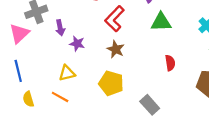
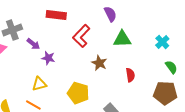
purple arrow: (60, 28) -> (33, 44), turned -40
brown star: (116, 49) -> (99, 63), moved

